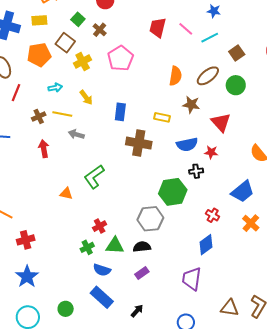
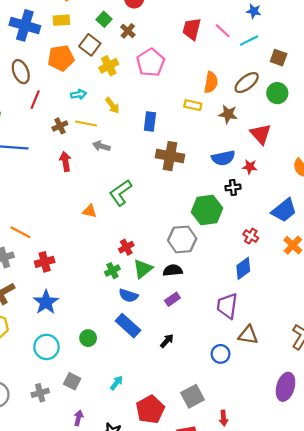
brown square: (237, 53) -> (279, 58), turned -35
yellow rectangle: (162, 117) -> (193, 105), moved
green triangle: (115, 246) -> (143, 269), turned -42
brown triangle: (230, 308) -> (248, 335), moved

